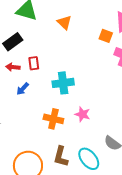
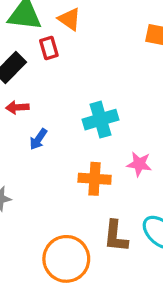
orange triangle: (64, 22) -> (69, 19), moved
red rectangle: (34, 63) -> (49, 48), moved

